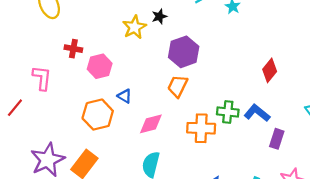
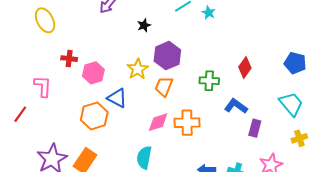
yellow star: (134, 27) -> (138, 69), moved
blue triangle: (125, 96) -> (117, 98), size x1.5
green cross: (228, 112) -> (209, 81), moved
pink diamond: (151, 124) -> (158, 122), moved

